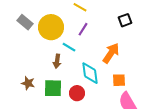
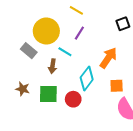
gray rectangle: (25, 22) -> (29, 51), moved
cyan diamond: (90, 73) -> (87, 79), turned 45

